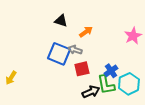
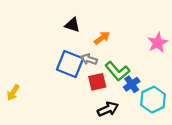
green L-shape: (106, 85) -> (117, 71), moved, turned -30

